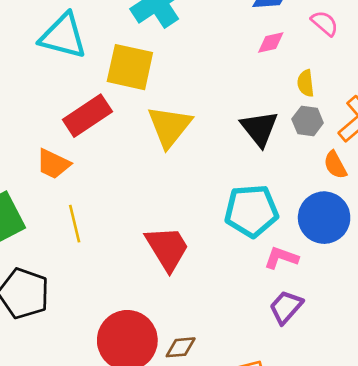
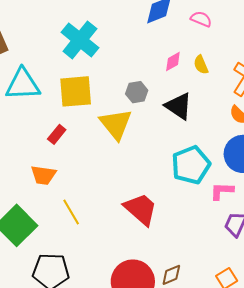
pink diamond: (271, 43) -> (173, 61), moved
red rectangle: (87, 116) -> (57, 134), size x0.6
gray hexagon: (308, 121) -> (137, 92), moved

